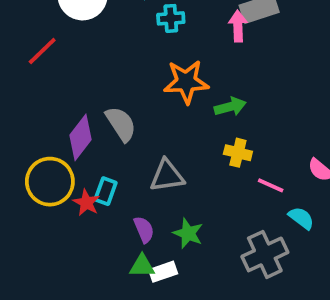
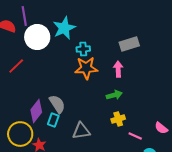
pink arrow: (238, 26) -> (118, 69), moved
orange star: (186, 82) -> (86, 68), moved
yellow cross: (238, 153) -> (118, 119), turned -32
cyan rectangle: (106, 191) -> (53, 120), moved

